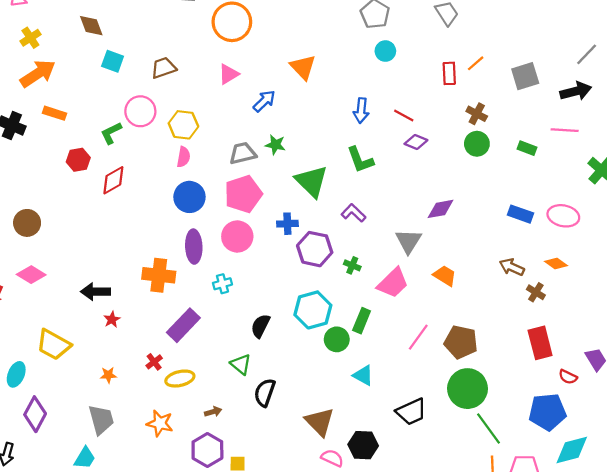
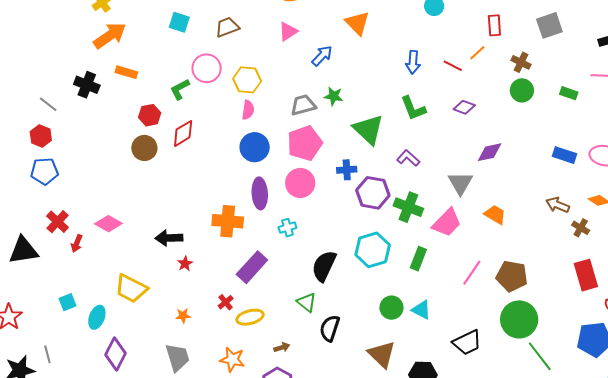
orange line: (476, 63) -> (477, 53), moved
gray square: (525, 76) -> (549, 25), moved
purple diamond: (416, 142) -> (464, 107), moved
brown circle: (27, 223) -> (144, 148), moved
green cross: (352, 265) -> (408, 207), size x1.8
black semicircle: (260, 326) -> (324, 266), size x1.4
green circle: (337, 339) -> (391, 308), moved

